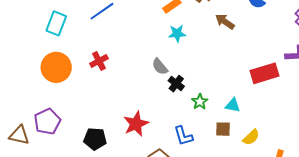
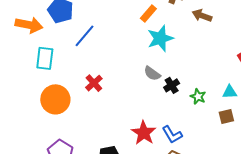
cyan star: (177, 34) -> (160, 38), size x1.5
black cross: (176, 84) -> (172, 85), turned 35
blue L-shape: (183, 136) -> (172, 135), moved

